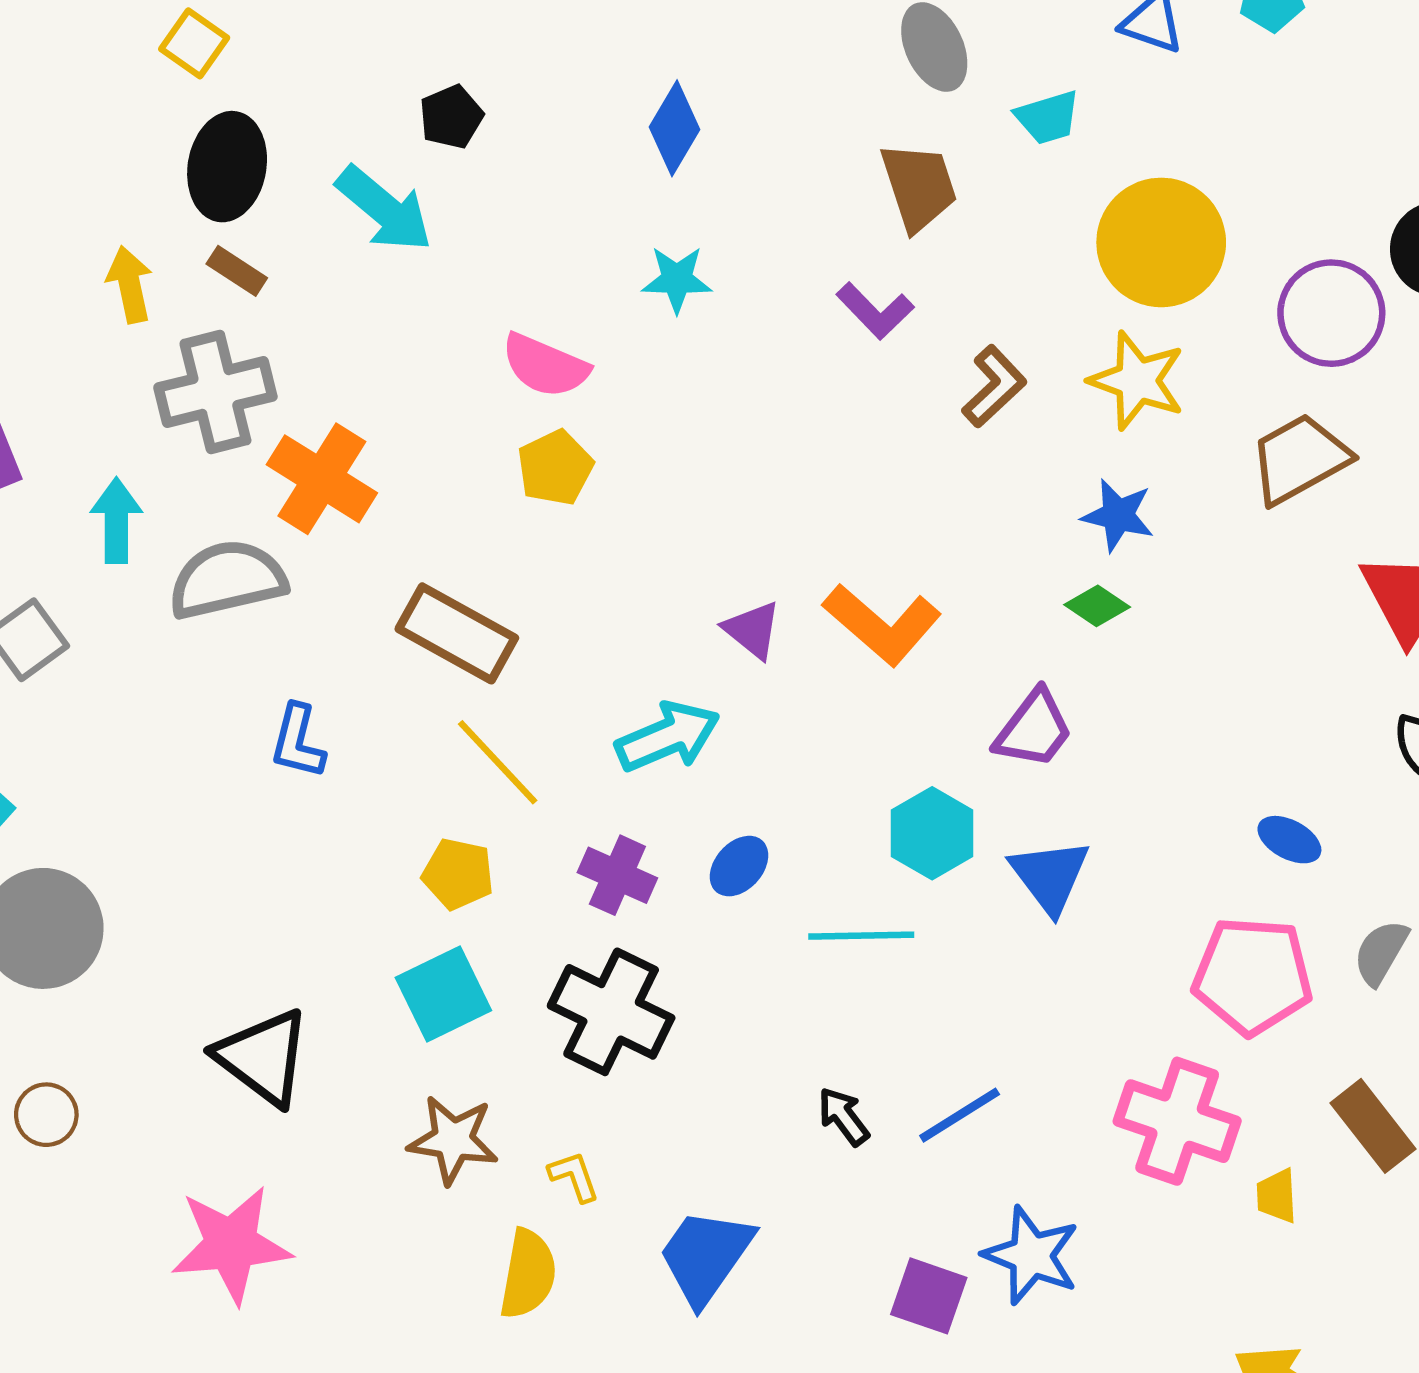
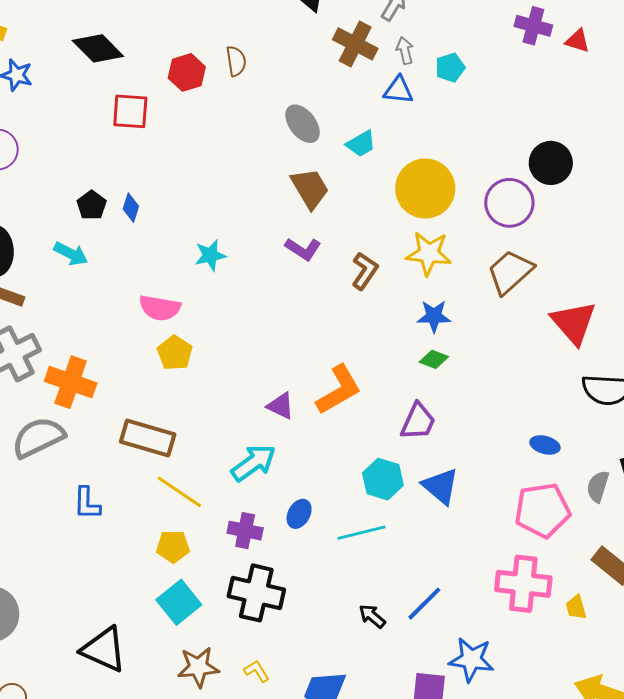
blue diamond: (675, 128) -> (131, 208), moved, size x0.7
cyan arrow: (384, 209) -> (71, 254), size x0.7
orange L-shape: (882, 624) -> (339, 390), turned -58

